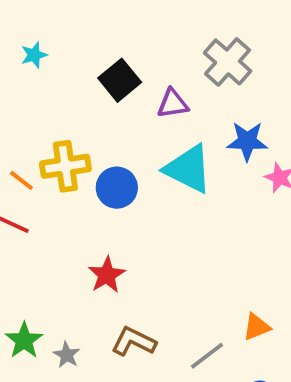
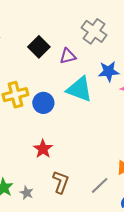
brown L-shape: (134, 342) -> (61, 182), turned 90

